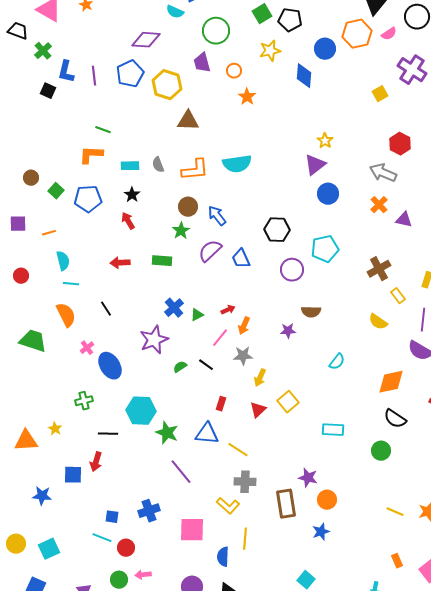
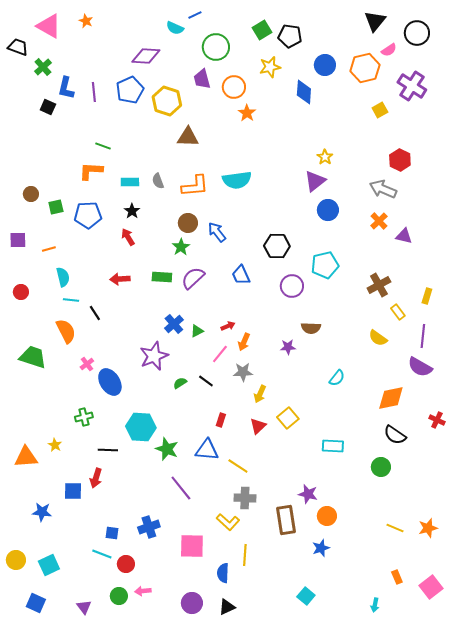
orange hexagon: (357, 34) -> (365, 68), moved
orange circle: (234, 71) -> (234, 87), size x1.5
green square: (56, 191) -> (56, 207), turned 35
purple semicircle: (210, 251) -> (193, 278), moved
black line: (106, 309) -> (95, 313), moved

